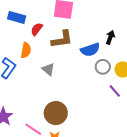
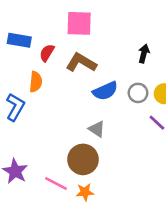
brown L-shape: (62, 39) -> (81, 63), turned -135
blue semicircle: (90, 50) -> (105, 91), moved
gray triangle: (48, 69) -> (97, 129), moved

